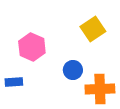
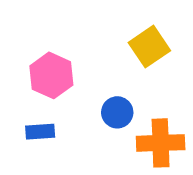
blue rectangle: (14, 82) -> (40, 132), moved

